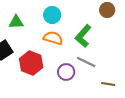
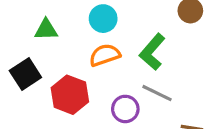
orange semicircle: (53, 38) -> (105, 55), turned -36

